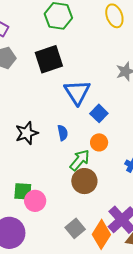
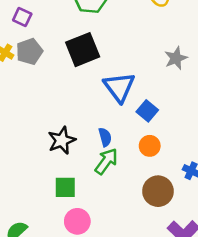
green arrow: (80, 160) -> (106, 161), moved
brown circle: (84, 181) -> (158, 191), moved
green square: (23, 191) -> (65, 187), moved

